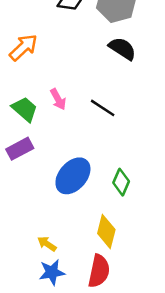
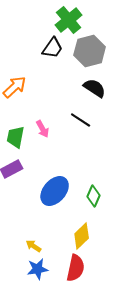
black line: (103, 108) -> (81, 120), moved
green trapezoid: (25, 109) -> (16, 137), turned -120
yellow diamond: (106, 232) -> (82, 236), turned 32

